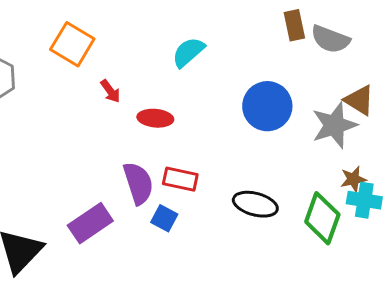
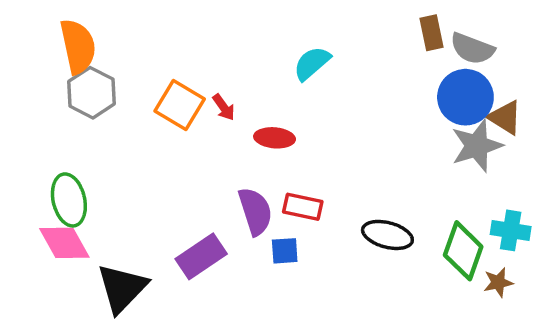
orange square: (72, 44) -> (180, 105), moved
blue circle: (267, 106) -> (465, 97), moved
brown star: (353, 179) -> (498, 282), moved
blue square: (164, 218) -> (285, 251), turned -32

